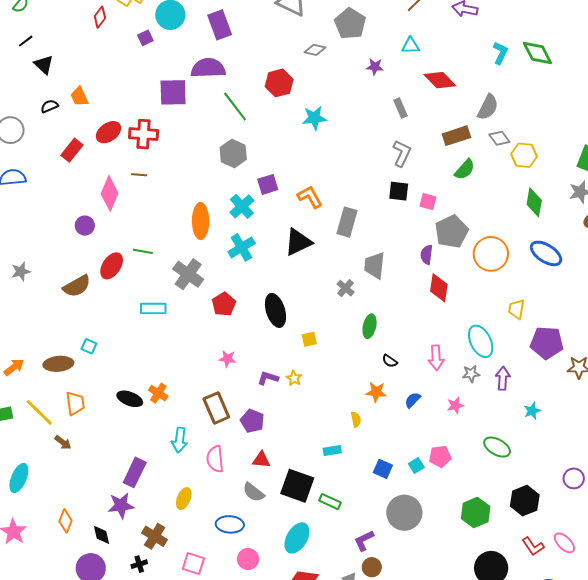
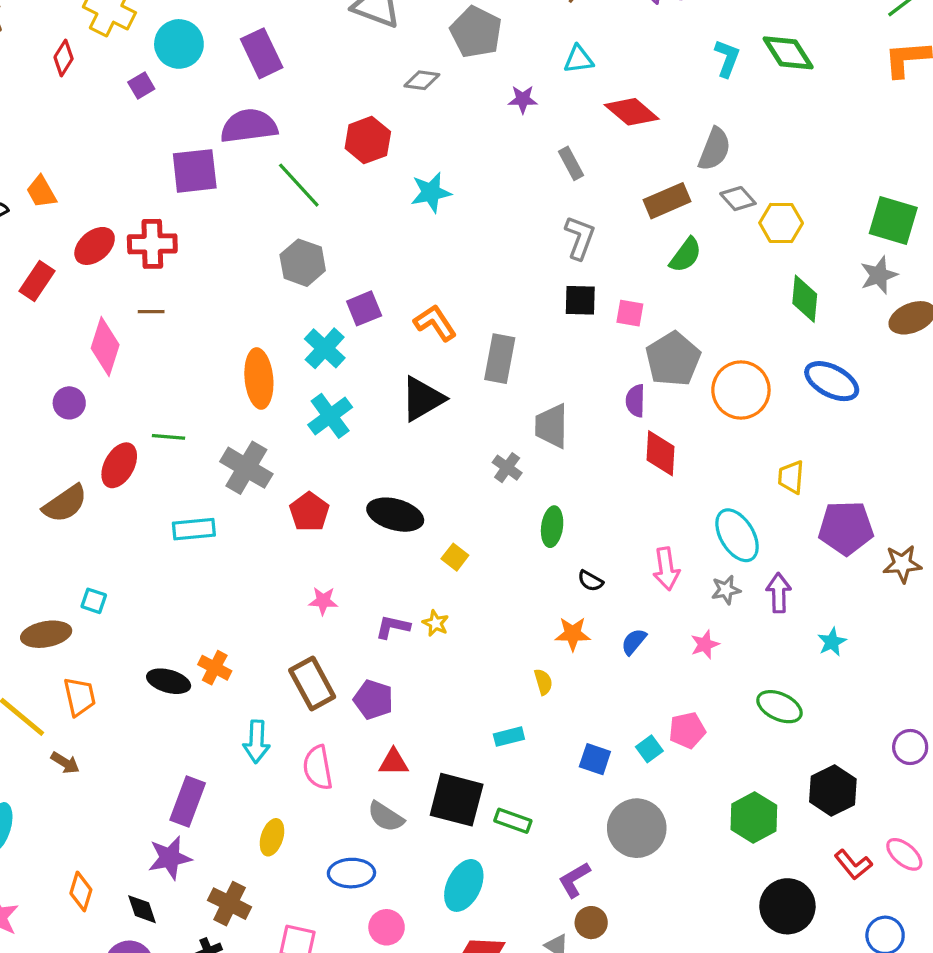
black ellipse: (275, 310) -> (395, 515), turned -52
yellow square: (309, 339) -> (455, 557), turned -35

